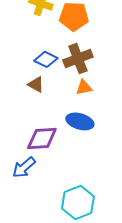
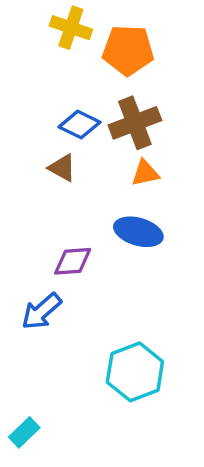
purple diamond: (42, 138) -> (73, 261), size x0.7

